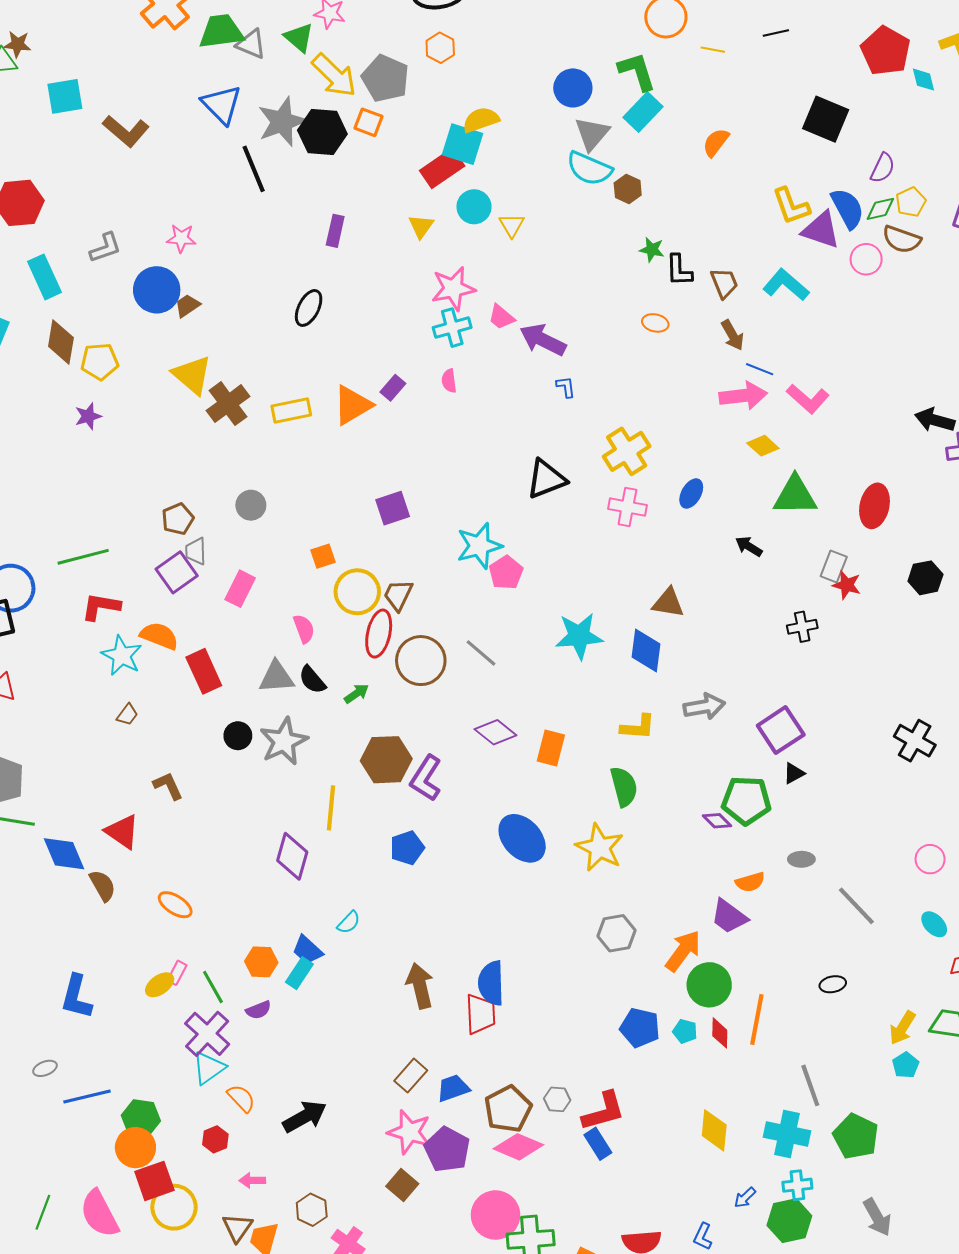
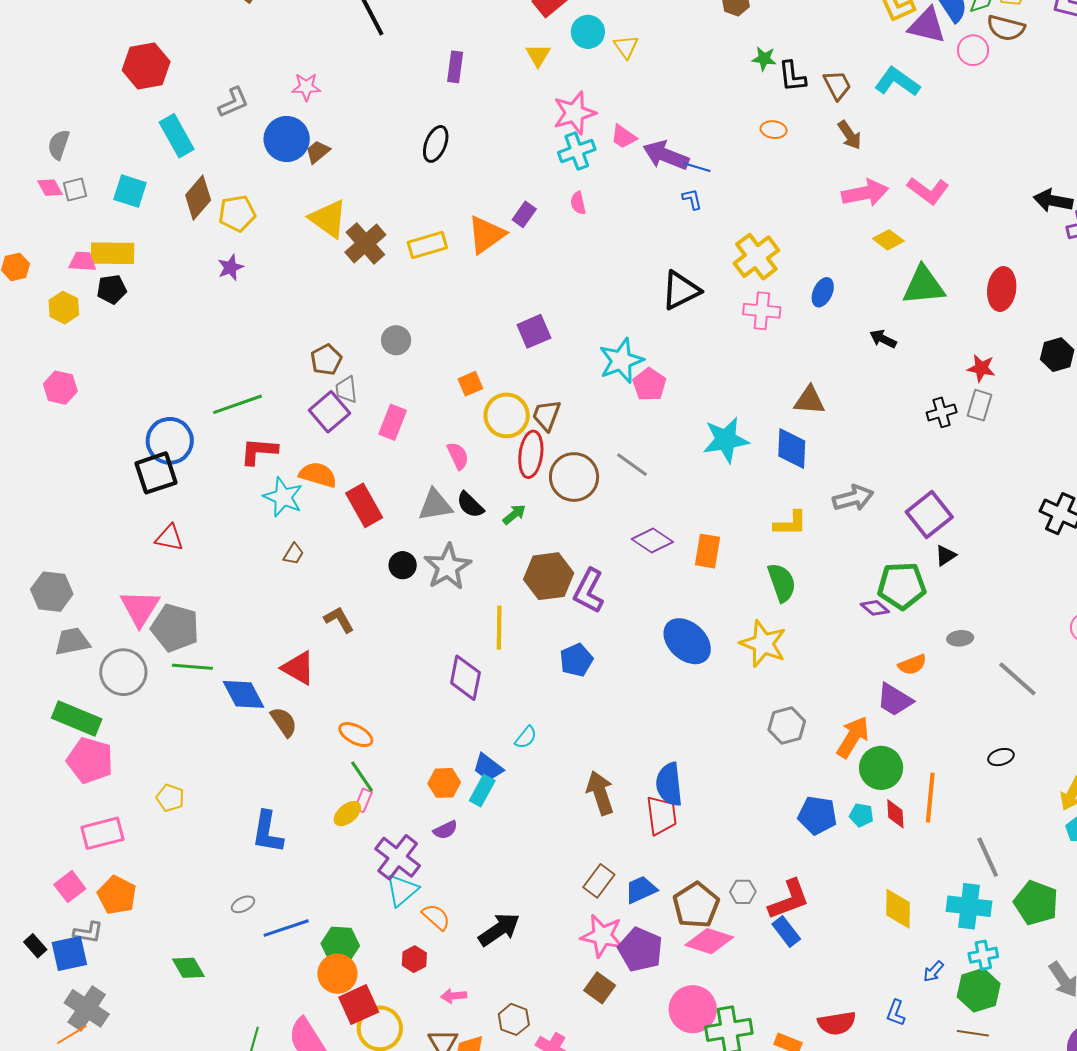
brown diamond: (61, 342) -> (198, 198), turned 36
blue line: (760, 369) -> (697, 167), moved
gray rectangle: (834, 566) -> (980, 405), moved
green line: (213, 987) -> (362, 776), moved

